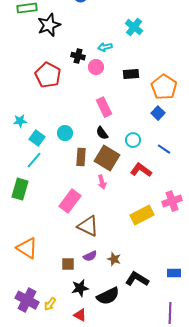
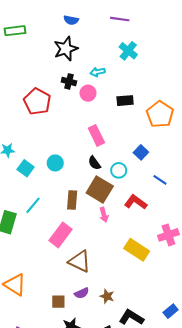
black star: (49, 25) -> (66, 49), moved
blue square: (158, 113) -> (141, 152), moved
cyan circle: (133, 140) -> (119, 170), moved
brown rectangle: (81, 157) -> (72, 200), moved
cyan line: (34, 160) -> (33, 205), moved
pink arrow: (102, 182) -> (104, 215), moved
yellow rectangle: (142, 215) -> (137, 250), turned 60
blue rectangle: (174, 273) -> (171, 311), turned -40

